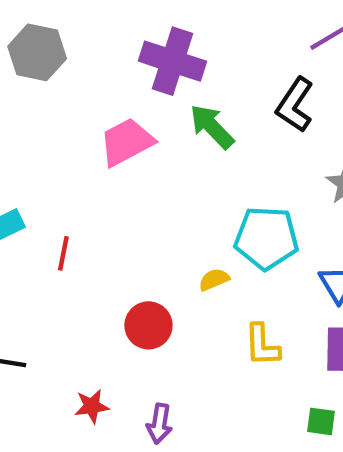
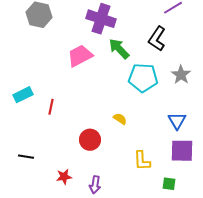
cyan pentagon: (266, 238) -> (143, 78), moved
yellow semicircle: (214, 280) -> (120, 119), turned 56
yellow L-shape: (262, 345) -> (142, 161), moved

